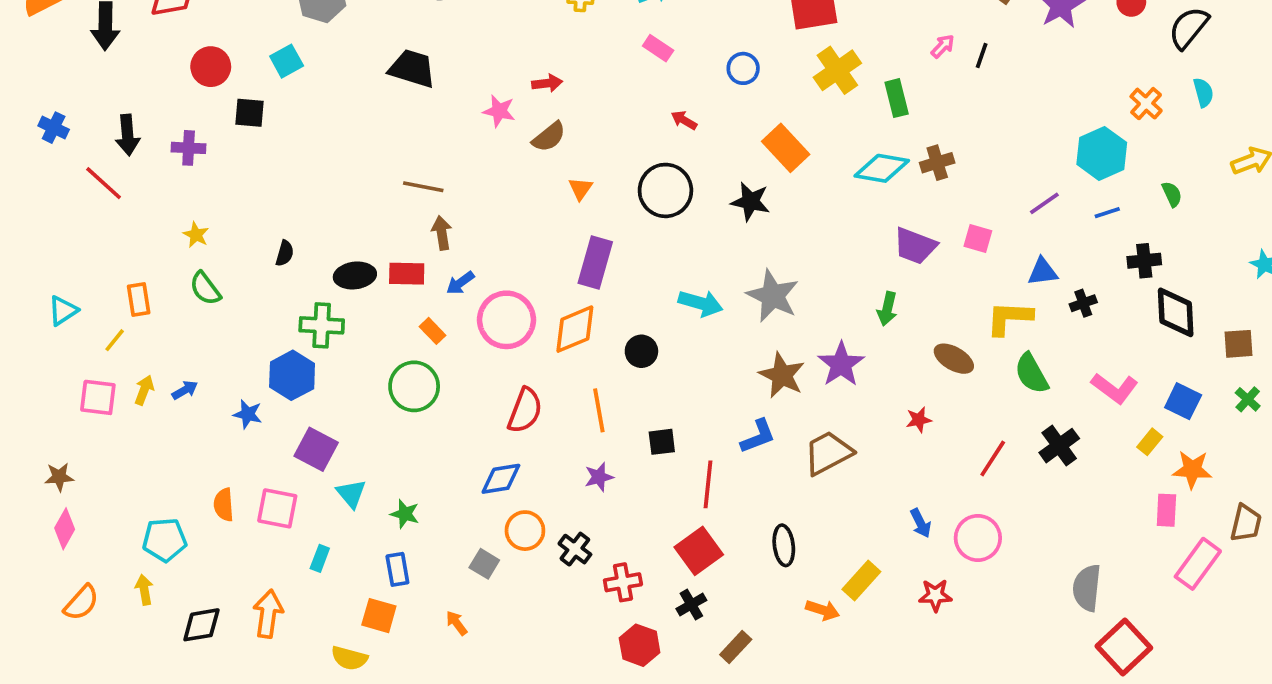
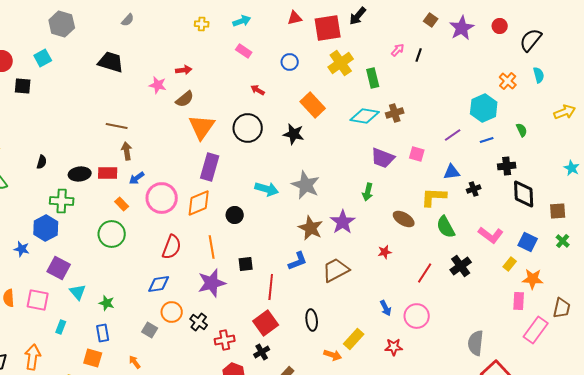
orange triangle: (580, 189) -> (202, 127), size x2.0
purple star: (599, 477) -> (212, 283), size x1.8

